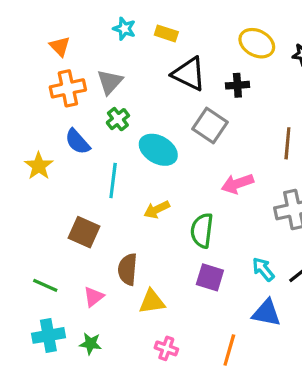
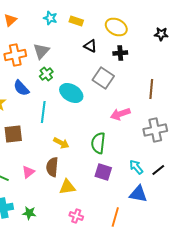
yellow ellipse: (257, 43) -> (116, 27), moved
orange triangle: (60, 46) -> (10, 20), moved, turned 32
black triangle: (189, 74) -> (90, 46), size x0.6
yellow arrow: (157, 210) -> (61, 143), moved, turned -126
brown square: (84, 232) -> (13, 134), moved, turned -30
pink triangle: (94, 297) -> (28, 172), moved

